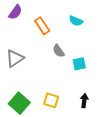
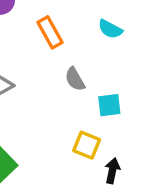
yellow square: (51, 100) -> (87, 145), moved

